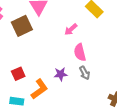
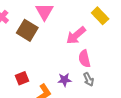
brown square: (22, 26) -> (27, 30), turned -35
pink arrow: (71, 29) -> (76, 35), size x1.5

